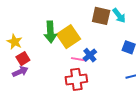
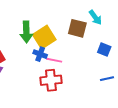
brown square: (101, 16) -> (77, 28), moved
blue cross: (90, 55) -> (40, 54), moved, turned -32

